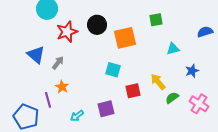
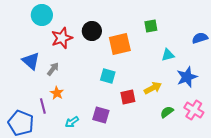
blue star: (192, 71) -> (187, 77), size x1.5
yellow arrow: (158, 82) -> (153, 88), turned 102
green semicircle: (172, 98) -> (167, 112), moved
purple square: (106, 109) -> (101, 115), turned 30

